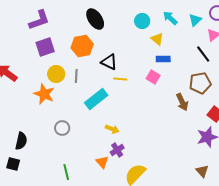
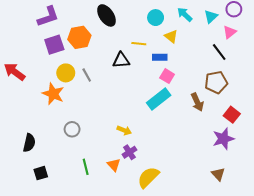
orange hexagon: (82, 46) -> (79, 37), moved
blue rectangle: (163, 59) -> (160, 57), moved
black triangle: (109, 62) -> (121, 60), turned -30
gray line: (76, 76) -> (87, 75), turned -32
yellow line: (120, 79) -> (139, 44), moved
cyan rectangle: (96, 99) -> (159, 99), moved
black square: (13, 164) -> (41, 173), moved, turned -32
green line: (66, 172) -> (86, 167), moved

